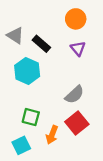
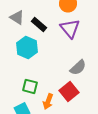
purple triangle: (78, 48) -> (70, 28), size x1.5
gray semicircle: (74, 95) -> (78, 67), moved

